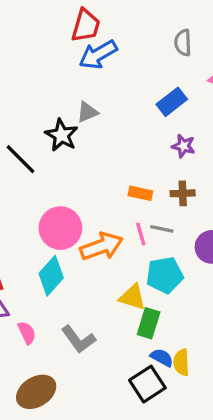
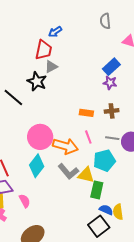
red trapezoid: (86, 26) -> (44, 50), moved
blue arrow: (98, 55) -> (55, 32), size x0.6
blue rectangle: (172, 102) -> (111, 67), moved
gray line: (162, 229) -> (112, 138), moved
orange arrow: (101, 246) -> (65, 146), turned 40
gray L-shape: (78, 339) -> (68, 171), moved

